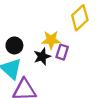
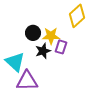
black circle: (14, 45) -> (33, 33), moved

